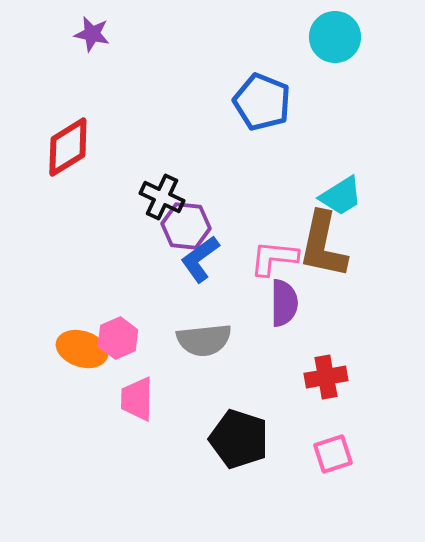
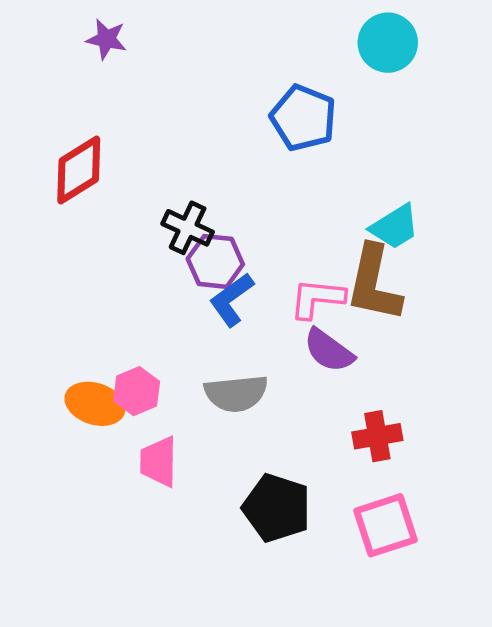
purple semicircle: (284, 303) -> (329, 351), turned 126
pink square: (333, 454) -> (385, 525), size x1.4

